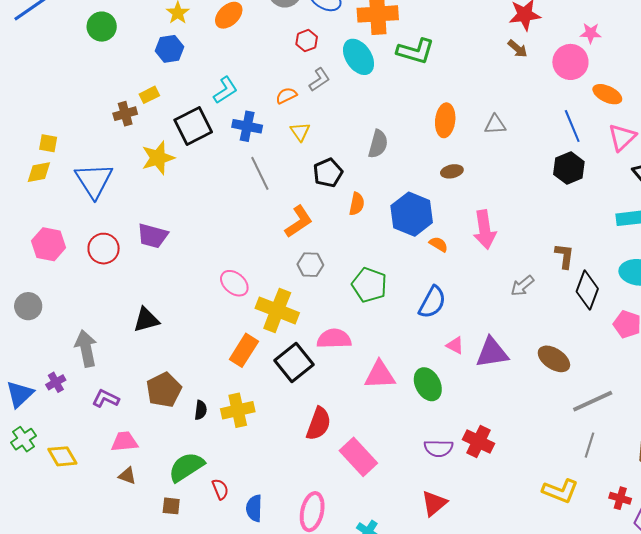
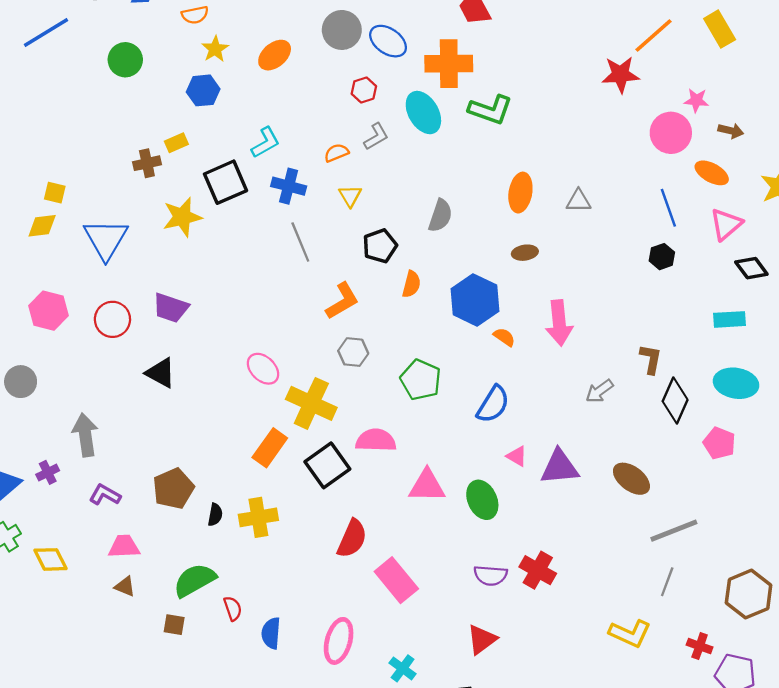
brown arrow: (518, 49) -> (731, 131), moved, turned -30
black hexagon: (569, 168) -> (662, 257), size x0.7
black triangle: (146, 320) -> (161, 373), moved, turned 40

